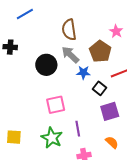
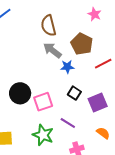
pink star: (116, 31) -> (94, 14), moved
black circle: (46, 65) -> (20, 93), moved
black square: (99, 88) -> (74, 93), moved
purple line: (78, 129) -> (68, 123), turned -42

